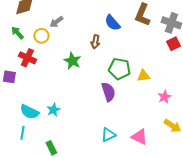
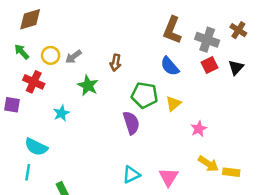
gray arrow: (56, 22) -> (73, 57), moved
blue semicircle: (112, 23) -> (170, 66), moved
yellow triangle: (143, 76) -> (173, 104), turned -32
cyan star: (53, 110) -> (61, 113), moved
pink triangle: (139, 137) -> (169, 177), turned 36

